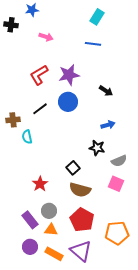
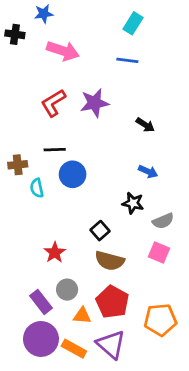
pink arrow: (46, 37) -> (63, 51), size x1.6
blue circle: (68, 102) -> (73, 174), moved
black line: (40, 109) -> (55, 150), turned 35
blue arrow: (108, 125) -> (148, 172), turned 40
orange triangle: (51, 230) -> (82, 316), moved
purple circle: (30, 247) -> (41, 339), size x1.6

